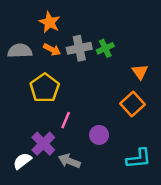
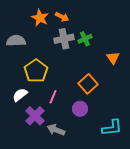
orange arrow: (52, 50) -> (62, 17), moved
orange square: (132, 104) -> (88, 84), moved
white semicircle: (22, 161) -> (20, 95), moved

